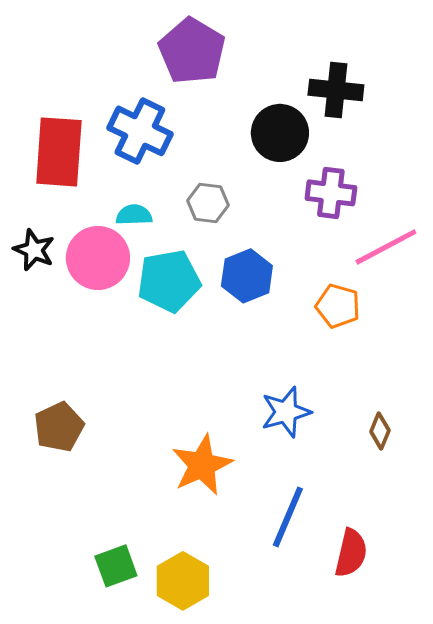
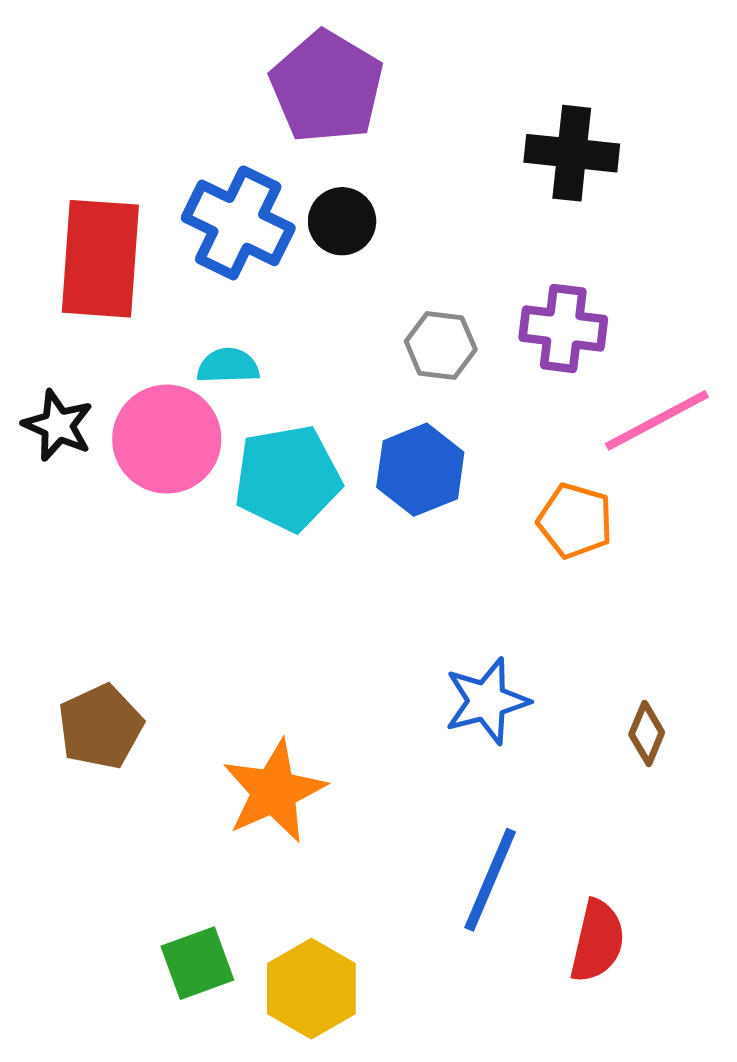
black circle: (280, 133) -> (342, 221), moved, size x0.7
gray hexagon: (208, 203) -> (441, 345), moved
orange star: (202, 465) -> (274, 791), moved

